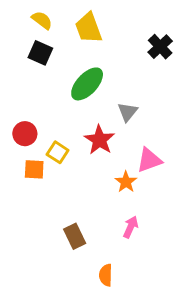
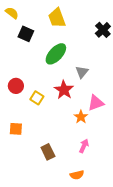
yellow semicircle: (42, 20) -> (12, 13), moved
orange square: (34, 169) -> (16, 129), moved
orange semicircle: (106, 275) -> (77, 175), moved, turned -104

